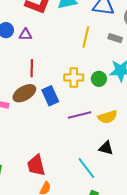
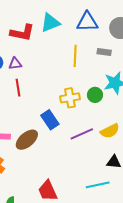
red line: (32, 68) -> (18, 88), moved
brown ellipse: (24, 93) -> (27, 140), moved
cyan line: (86, 168) -> (98, 185), turned -55

